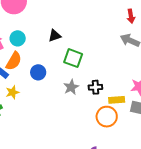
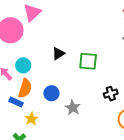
green square: (73, 58) -> (88, 61), moved
gray star: (71, 87) -> (73, 108), moved

